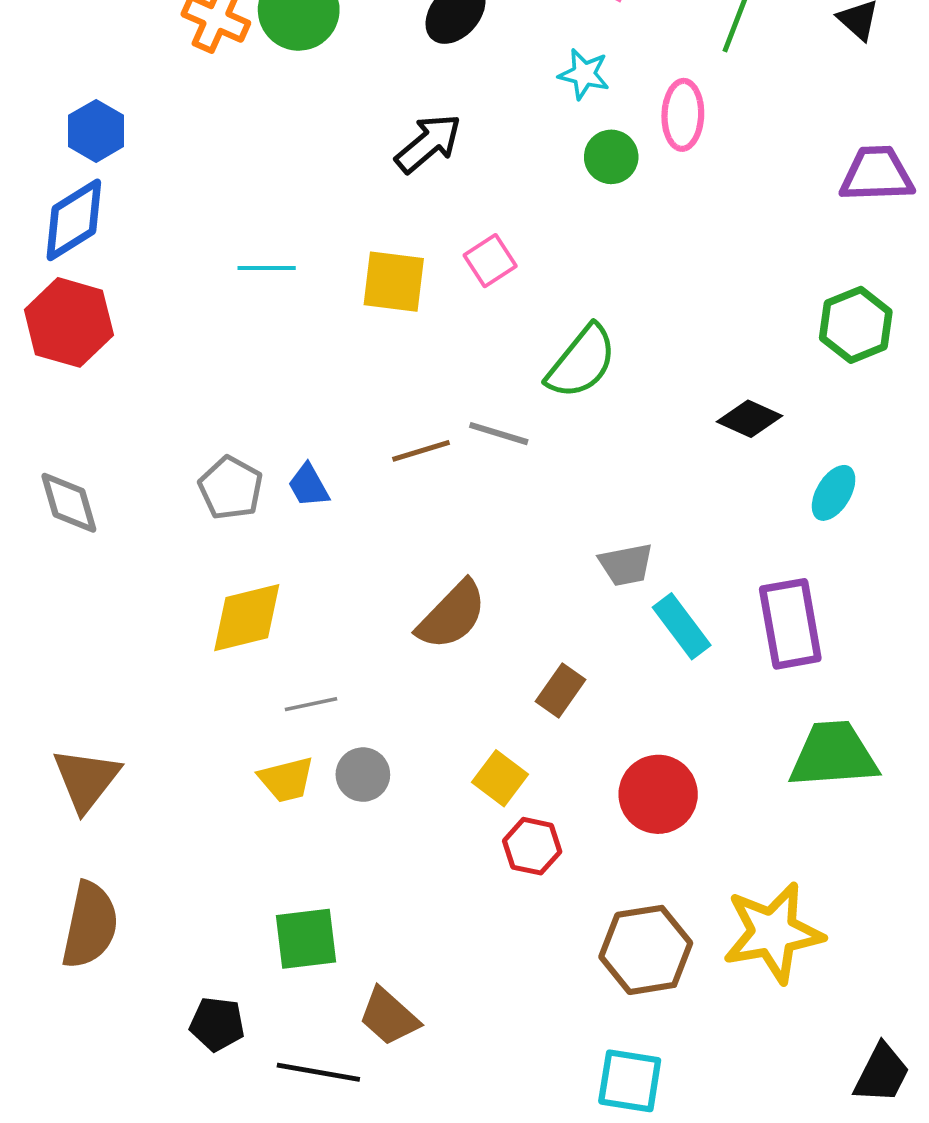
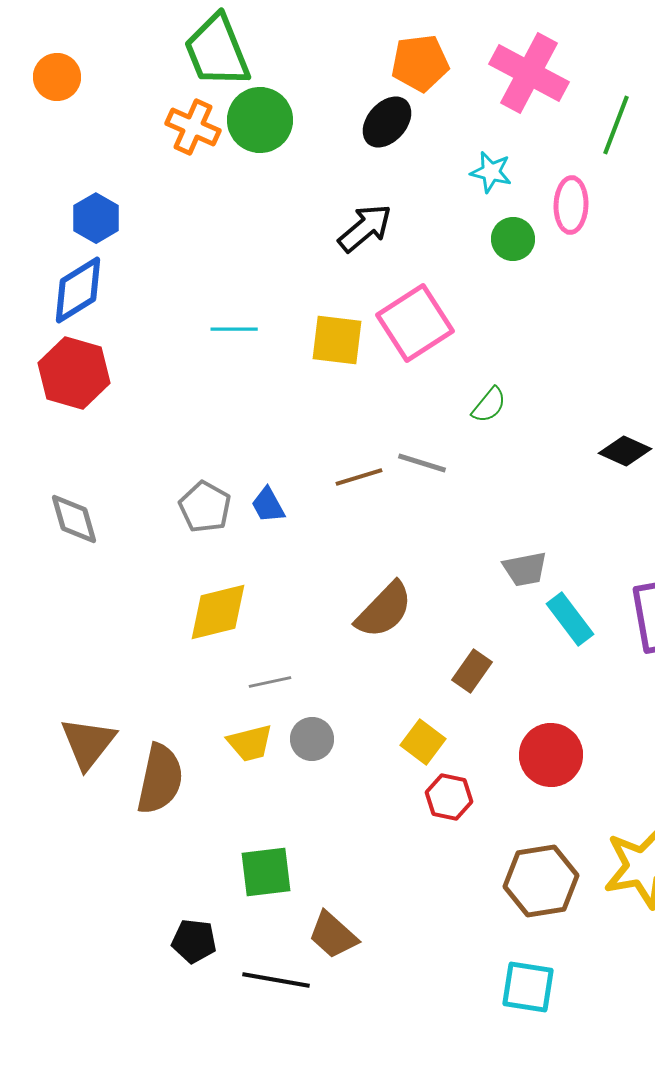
pink square: (490, 261) -> (415, 323), size x1.8
green semicircle: (582, 362) -> (489, 405), size x0.6
brown semicircle: (90, 925) -> (160, 779), moved

